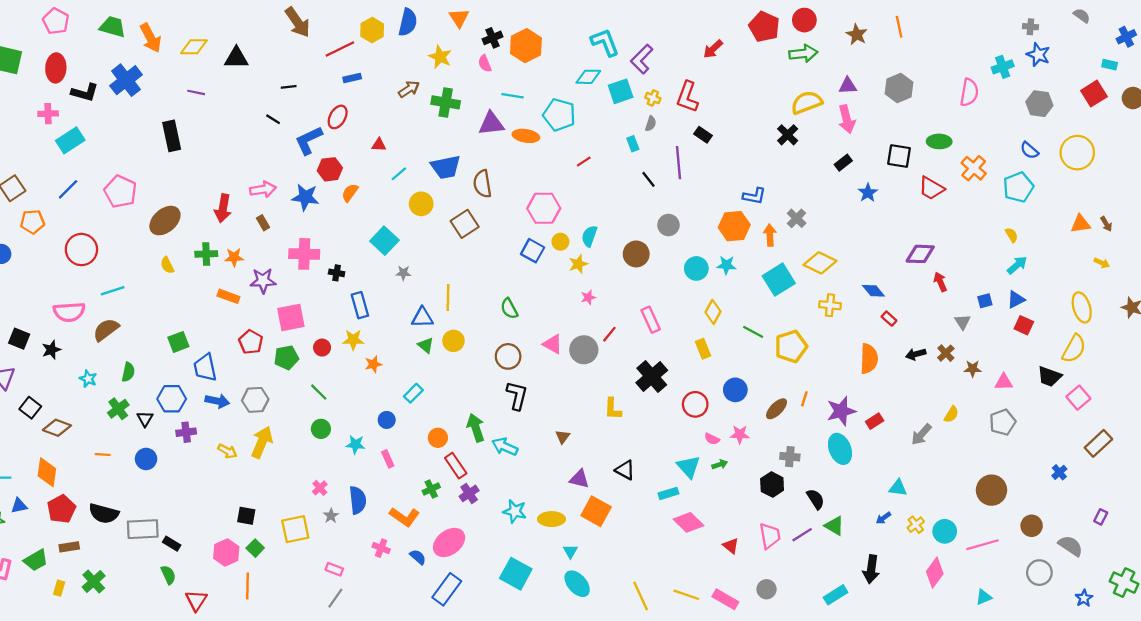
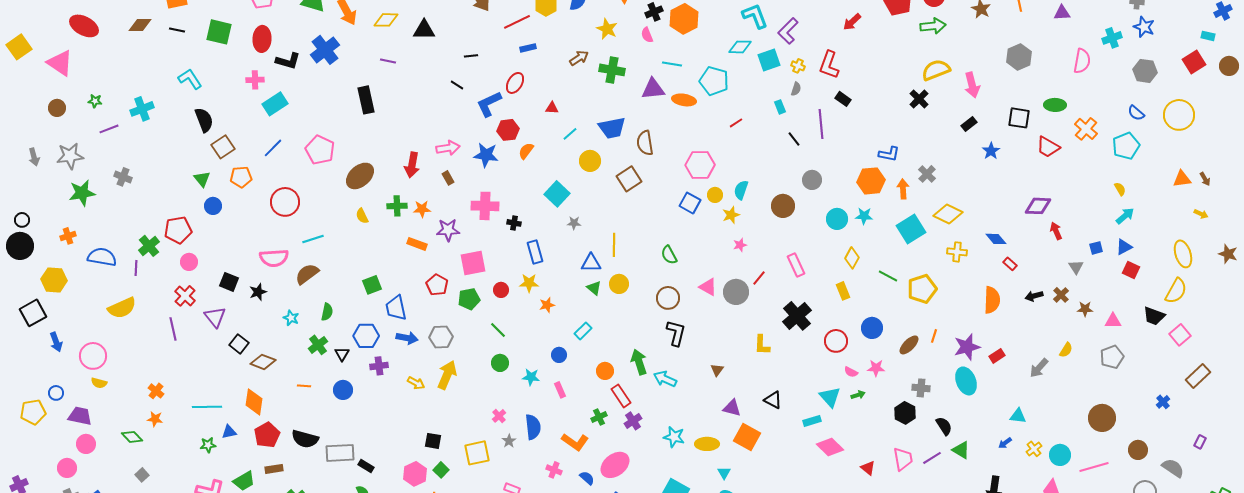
purple triangle: (848, 86) -> (1062, 13), moved

